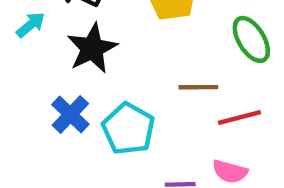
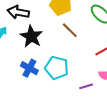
brown line: (198, 87) -> (70, 30), moved, turned 60

